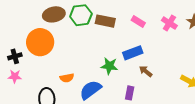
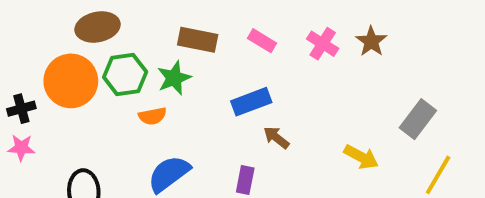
green hexagon: (81, 15) -> (125, 74), moved
green star: (109, 66) -> (174, 78), moved, turned -30
orange semicircle: (67, 78) -> (152, 116), moved

